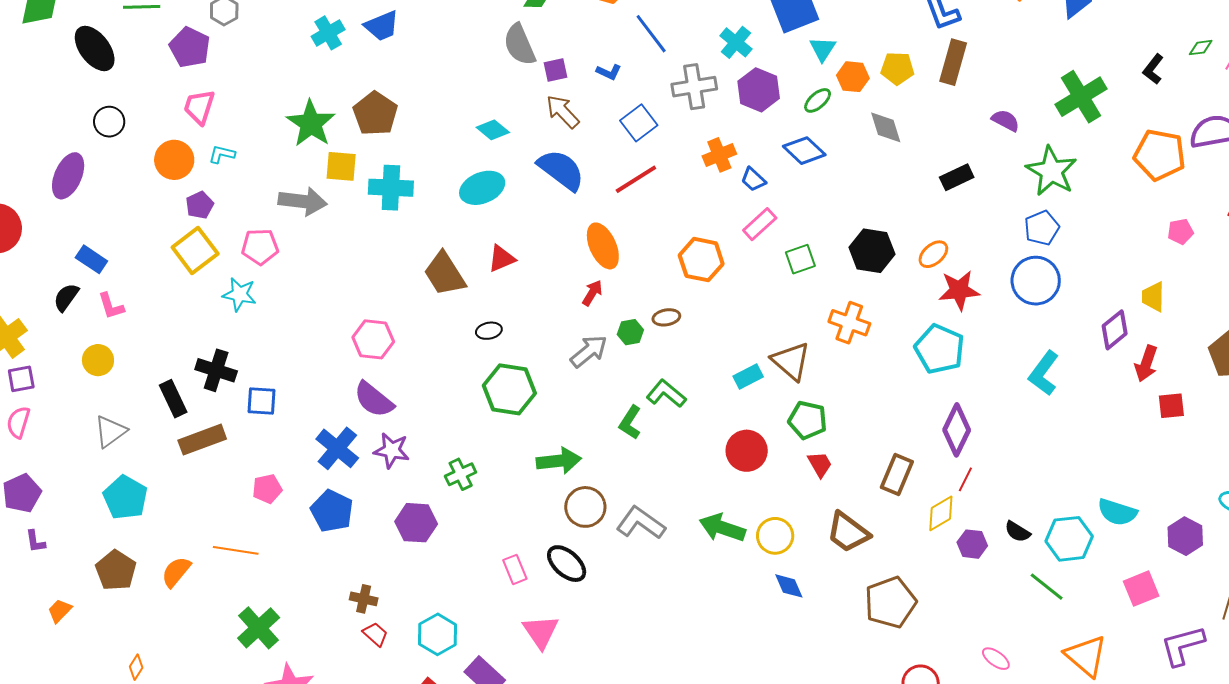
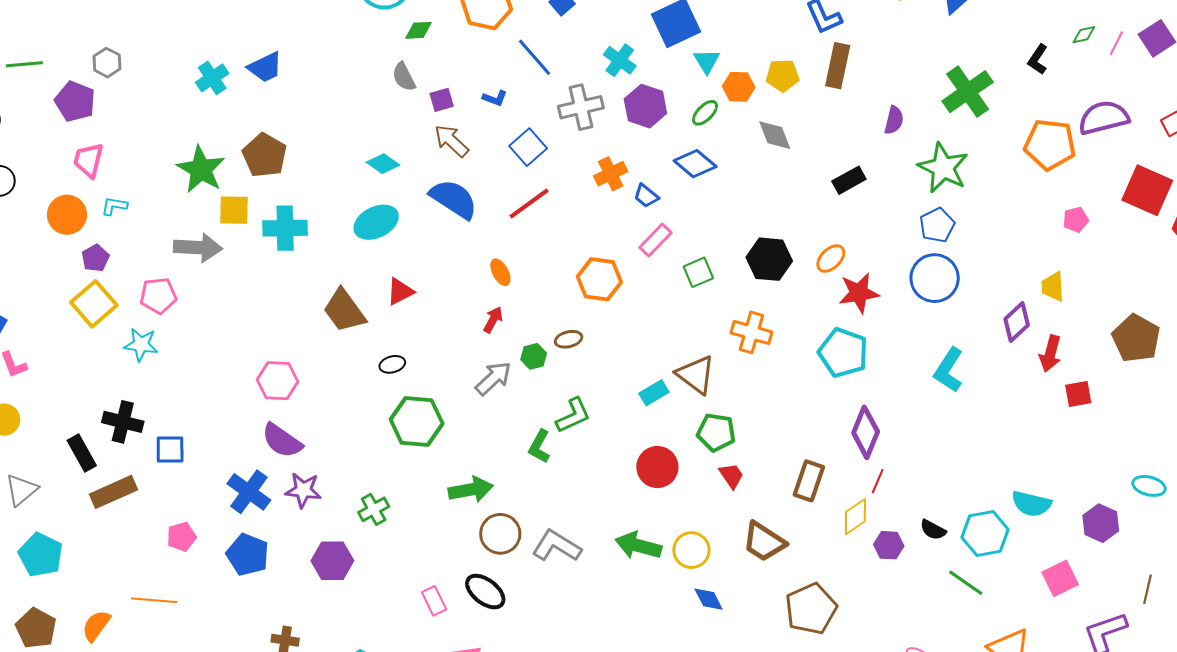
gray semicircle: (520, 45) -> (404, 77), size x0.7
purple semicircle: (1006, 120) -> (894, 120), turned 80
orange ellipse: (603, 246) -> (500, 272), size x0.6
green L-shape: (666, 394) -> (573, 415), turned 120

